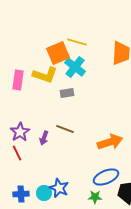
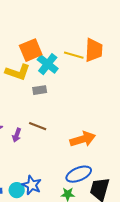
yellow line: (77, 42) -> (74, 55), moved

